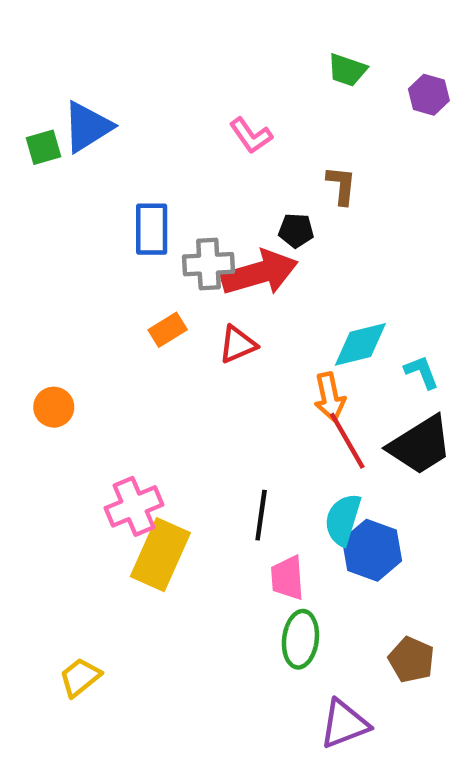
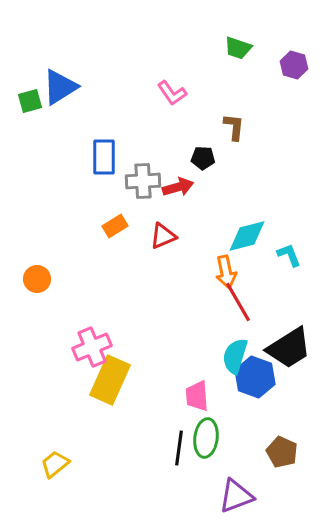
red arrow: (260, 273) -> (178, 187), size x0.6
black trapezoid: (420, 445) -> (289, 348), moved
black line: (261, 515) -> (179, 448), moved

